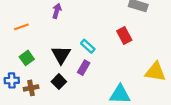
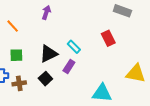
orange line: (21, 27) -> (13, 26), turned 64
black triangle: (61, 55) -> (49, 54), turned 30
green square: (27, 58) -> (16, 55), turned 32

